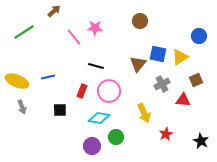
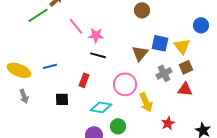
pink star: (95, 28) -> (96, 35), moved
green line: (24, 32) -> (38, 15), moved
yellow triangle: (180, 57) -> (182, 46), turned -36
brown square: (196, 80) -> (186, 67), moved
pink circle: (109, 91) -> (125, 84), moved

